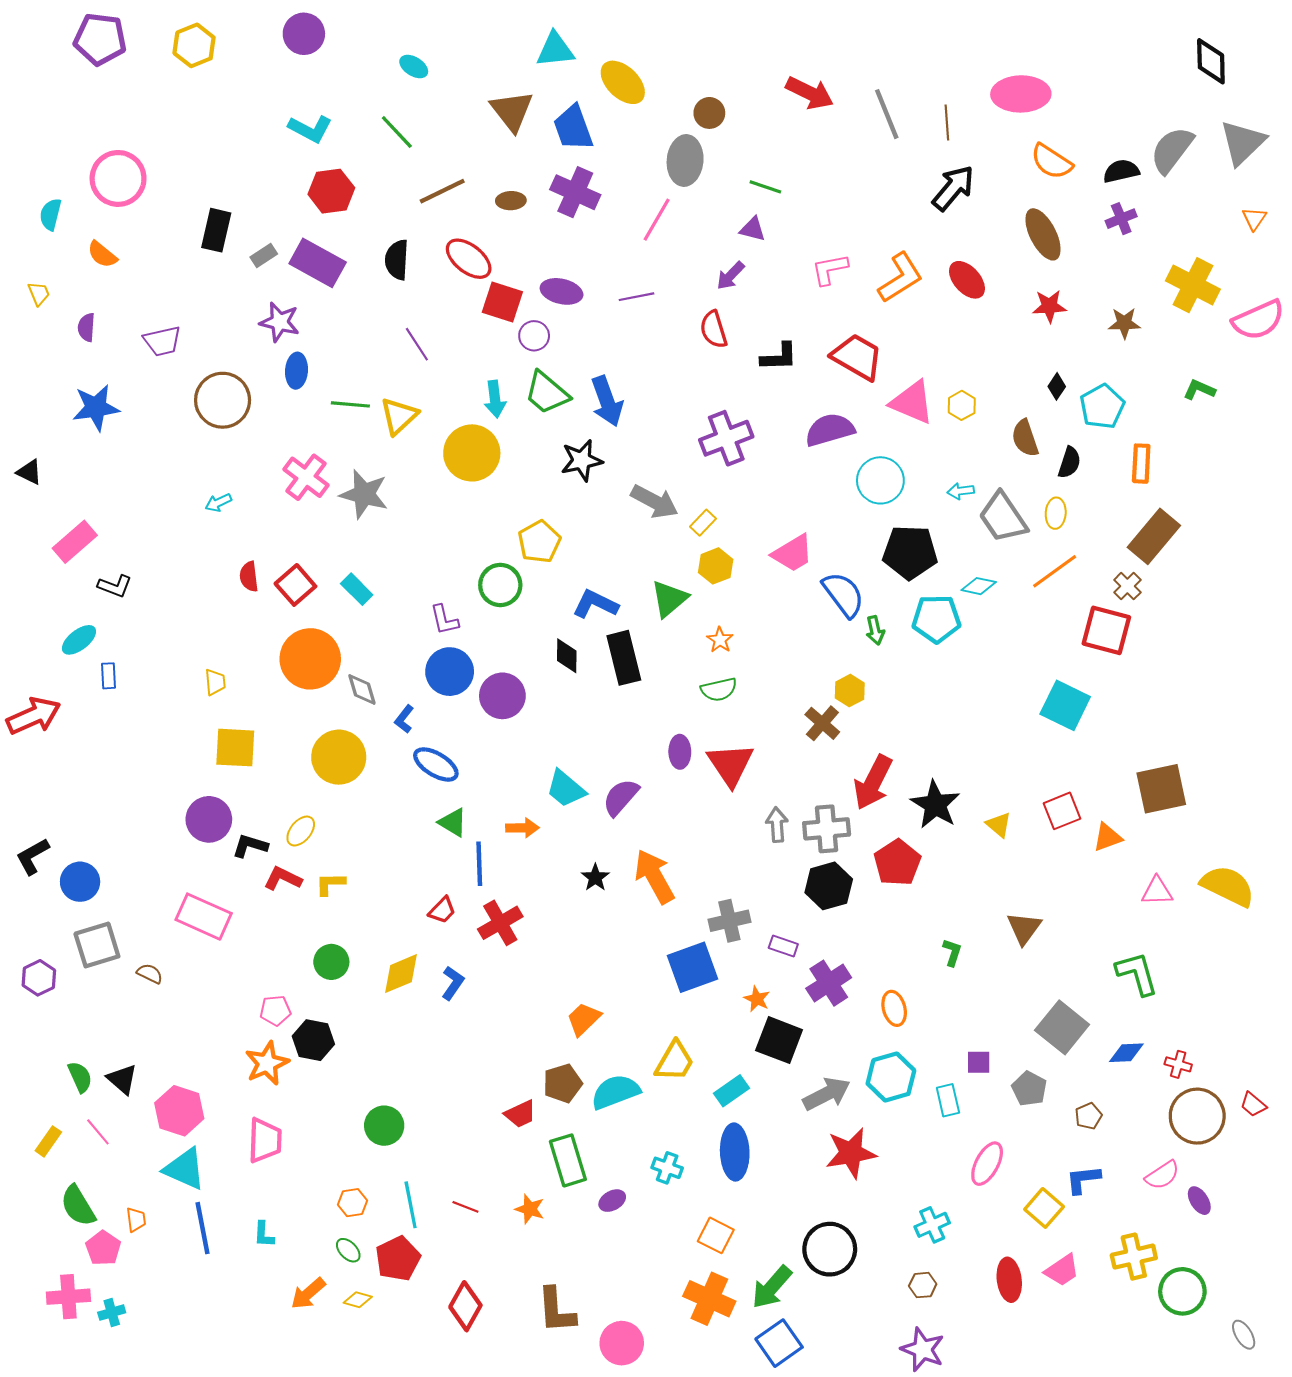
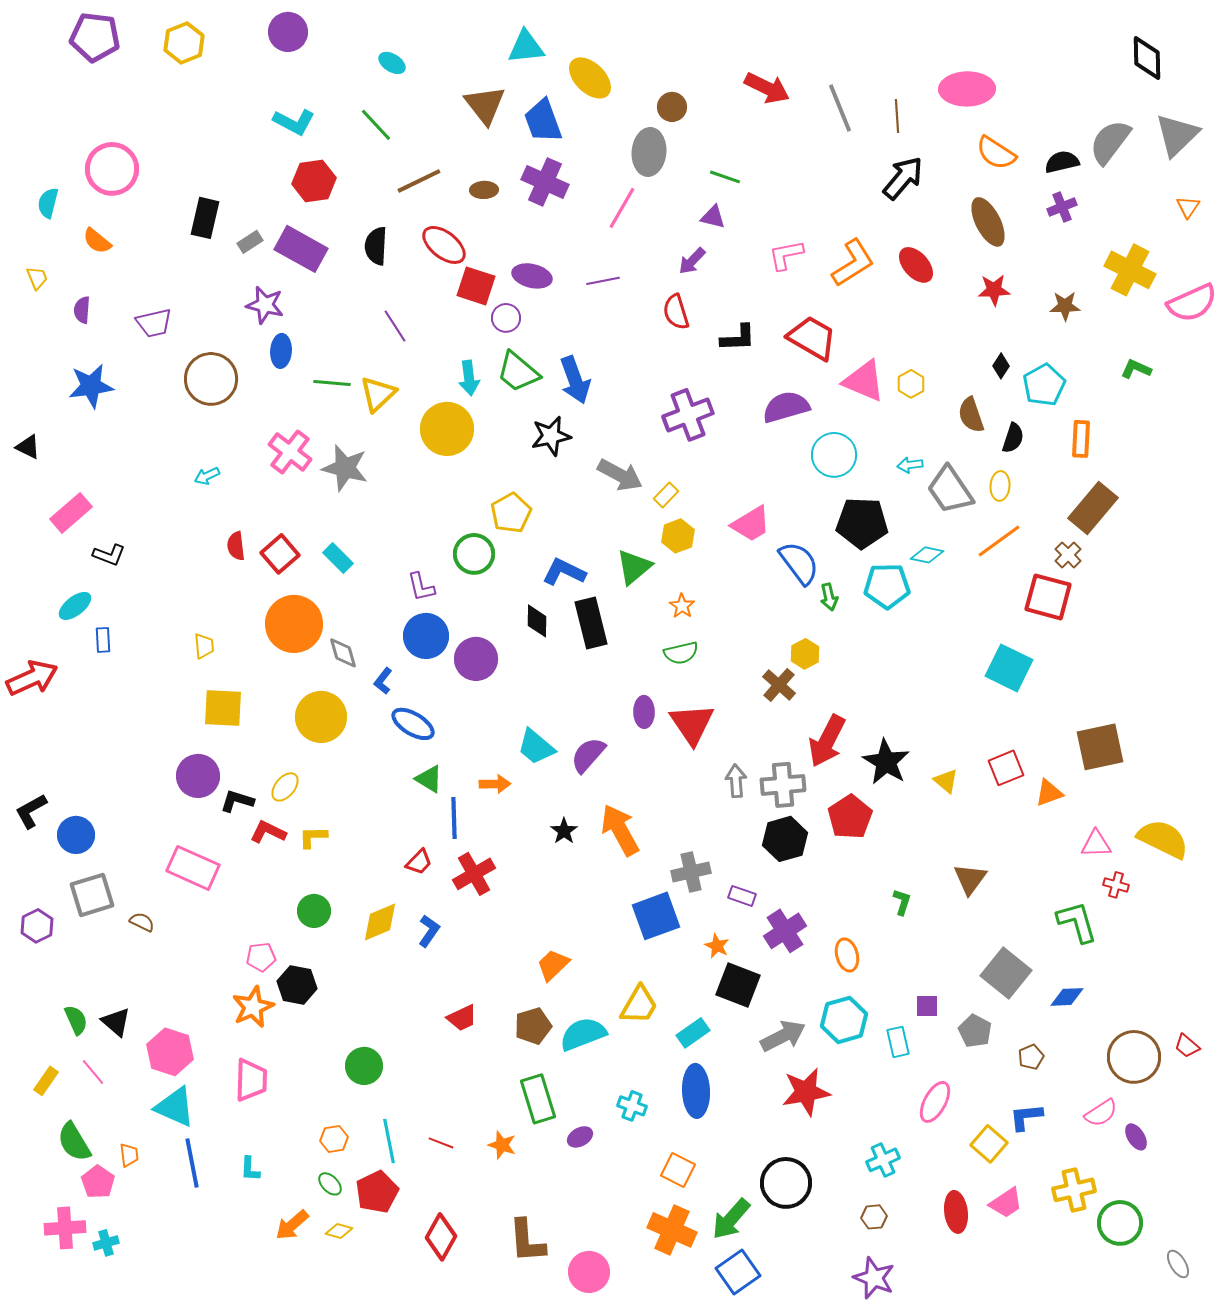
red cross: (1178, 1064) -> (1116, 885), moved
red trapezoid: (520, 1114) -> (462, 1018), moved

